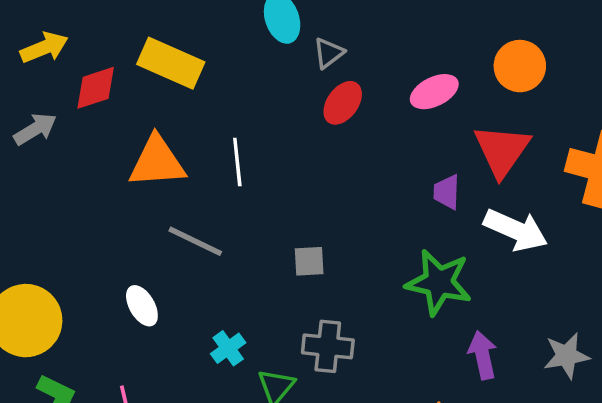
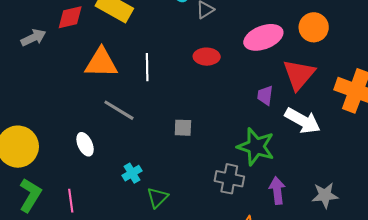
pink ellipse: (434, 92) -> (263, 37), size x1.4
red ellipse: (343, 103) -> (207, 57), moved, turned 50
gray cross: (328, 346) -> (229, 179), moved

